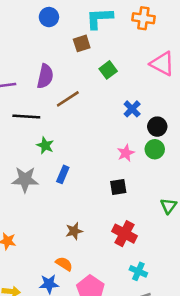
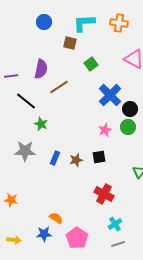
brown square: (82, 43) -> (70, 43), turned 32
blue cross: (132, 109) -> (110, 95), size x1.6
black line: (26, 116) -> (26, 101), turned 35
blue rectangle: (63, 174) -> (55, 158), moved
brown star: (74, 231) -> (76, 160), moved
cyan cross: (138, 271) -> (115, 224), turned 32

